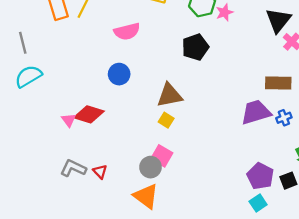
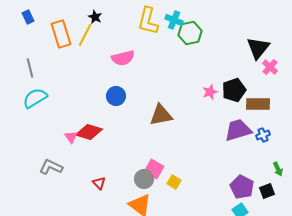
pink star: (224, 12) -> (210, 92), moved
black pentagon: (195, 47) -> (234, 90), moved
yellow square: (166, 120) -> (174, 182), moved
gray L-shape: (73, 168) -> (51, 167), moved

